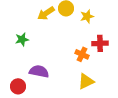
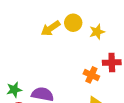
green star: (22, 39) -> (14, 90), moved

